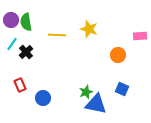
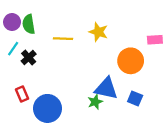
orange circle: (118, 55) -> (131, 61), size x1.5
blue circle: (43, 98) -> (47, 108), size x1.6
blue triangle: (96, 104) -> (106, 89), moved

